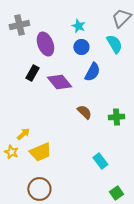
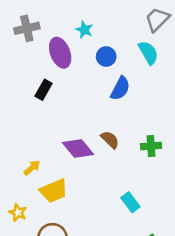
cyan star: (78, 26) -> (84, 30), moved
purple diamond: (59, 82) -> (78, 149), moved
yellow star: (11, 152) -> (18, 213), moved

